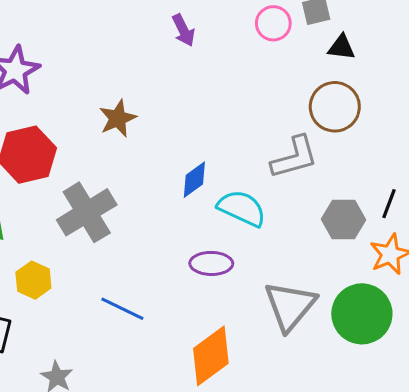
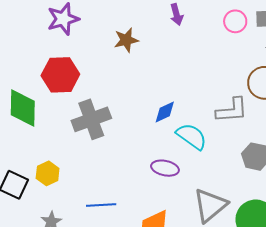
brown star: (118, 118) -> (126, 40), moved
yellow hexagon: (33, 280) -> (48, 173), moved
blue line: (122, 309) -> (101, 205), moved, turned -40

